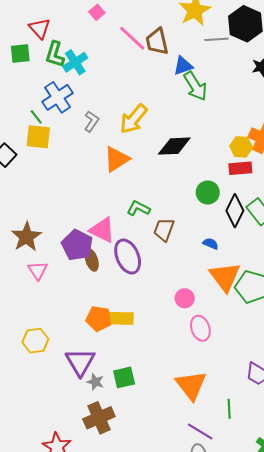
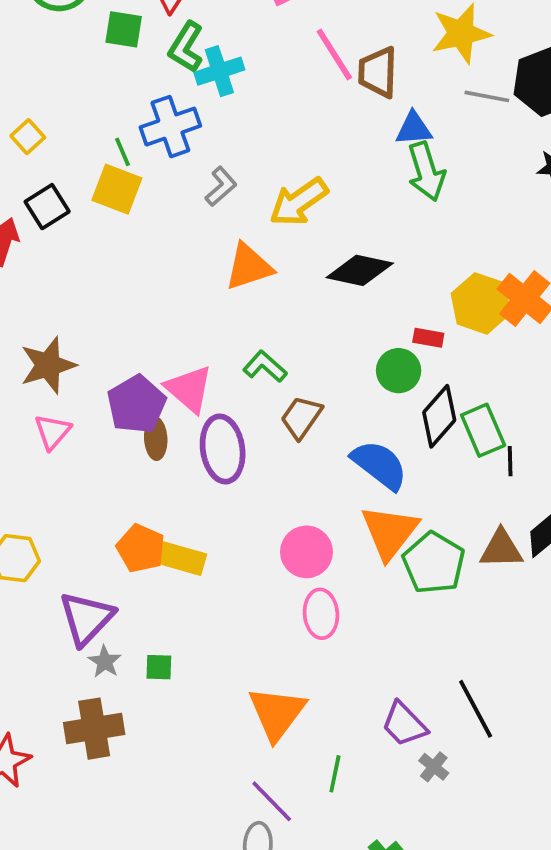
yellow hexagon: (241, 147) -> (481, 303), size x1.4
red rectangle: (240, 168) -> (428, 338), moved, size x0.7
blue semicircle: (211, 244) -> (380, 465), size x2.0
pink circle: (185, 298) -> (306, 552), size x1.4
green square: (124, 377) -> (159, 667), size x0.7

